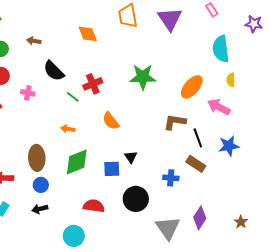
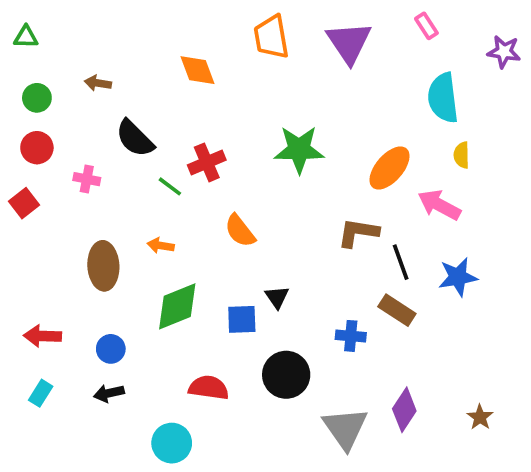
brown ellipse: (37, 158) -> (103, 266), moved

